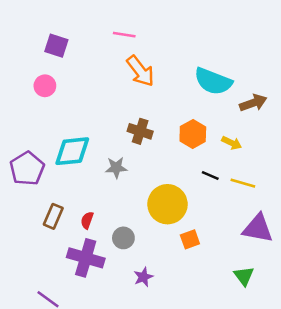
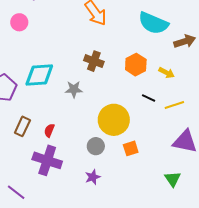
yellow line: (243, 183) -> (174, 105), turned -36
gray circle: (123, 238) -> (96, 146), moved

